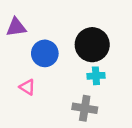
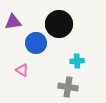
black circle: (92, 45) -> (59, 24), moved

